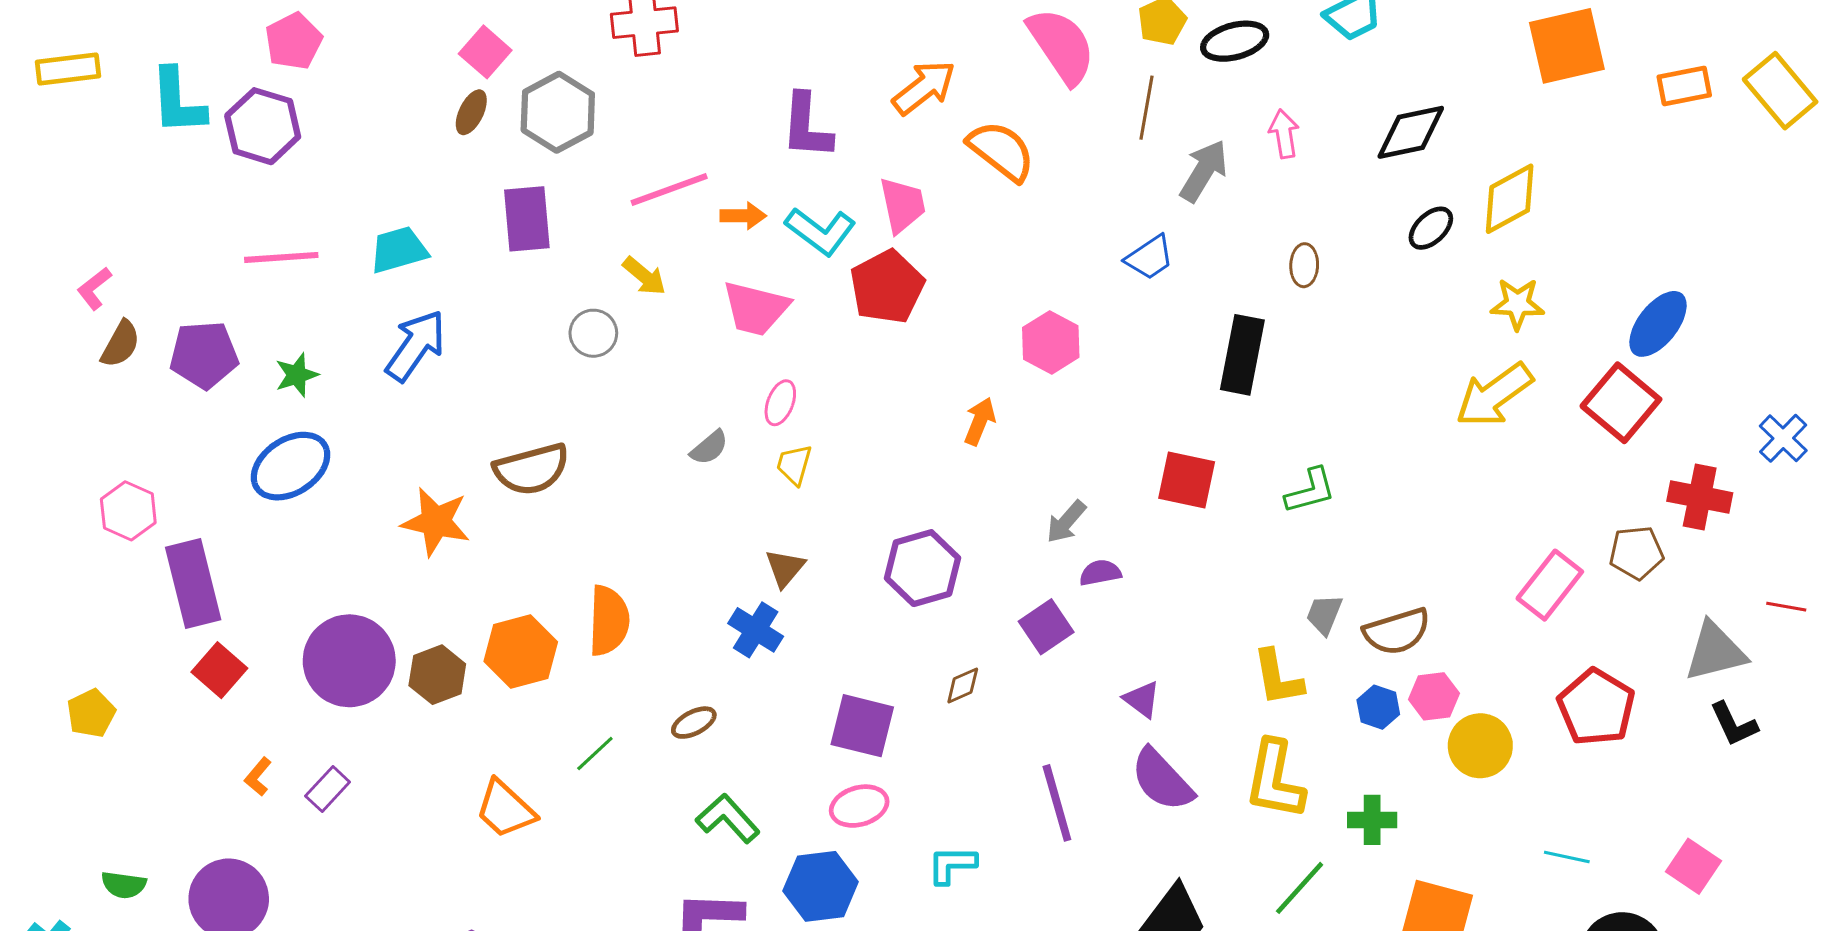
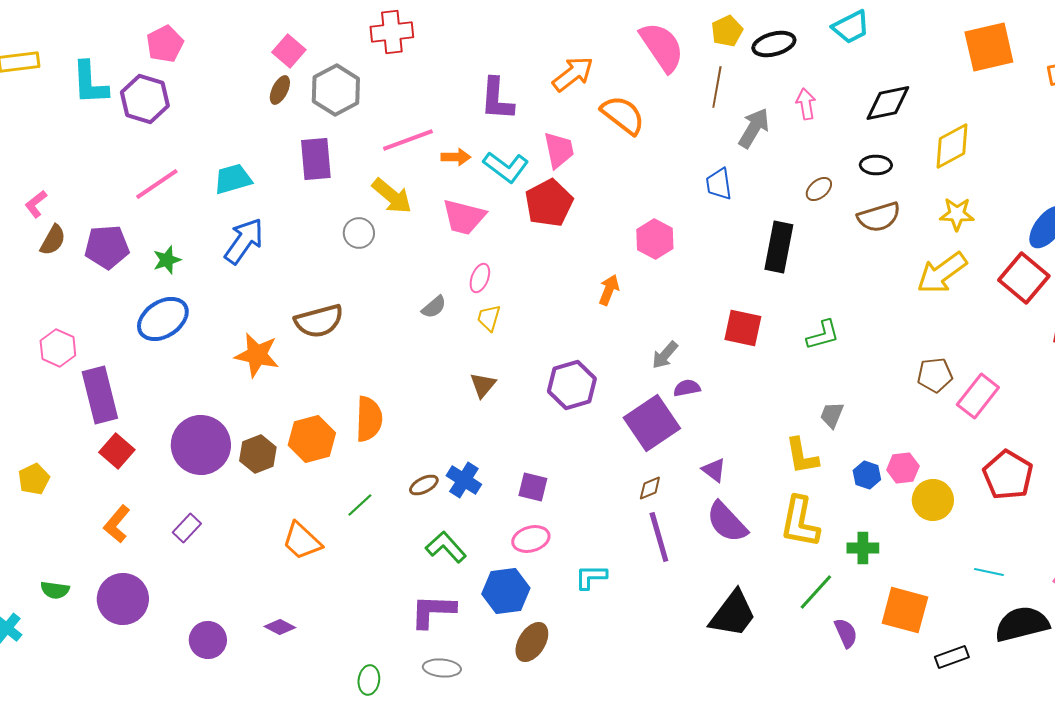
black ellipse: (1431, 228) -> (876, 165), moved, turned 44
pink line: (281, 257) -> (157, 184), turned -30
blue trapezoid: (1150, 257) -> (719, 184), turned 116
brown ellipse: (1304, 265) -> (819, 189), turned 48
yellow arrow: (644, 276) -> (392, 196), size x1.4
brown pentagon: (1636, 553) -> (935, 375), moved
purple square: (1046, 627) -> (652, 423), size x1.6
blue cross: (756, 630) -> (464, 480), moved
brown semicircle: (1397, 631) -> (879, 217), moved
brown diamond: (963, 686) -> (650, 488), moved
purple square: (862, 726) -> (533, 487), size x0.7
orange L-shape: (258, 777) -> (117, 524), moved, size x1.5

